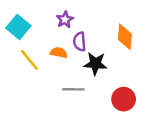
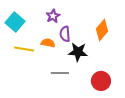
orange diamond: (125, 37) -> (102, 30), turned 35
yellow line: (29, 60) -> (24, 49), turned -42

